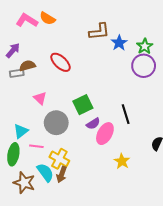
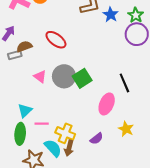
gray circle: (56, 123) -> (64, 76), moved
purple semicircle: (93, 124) -> (97, 139), moved

